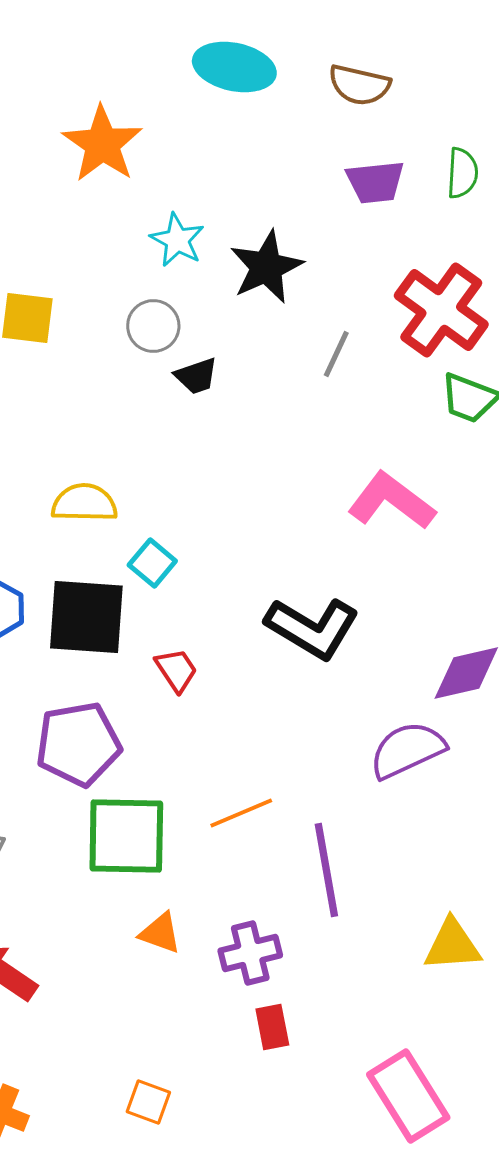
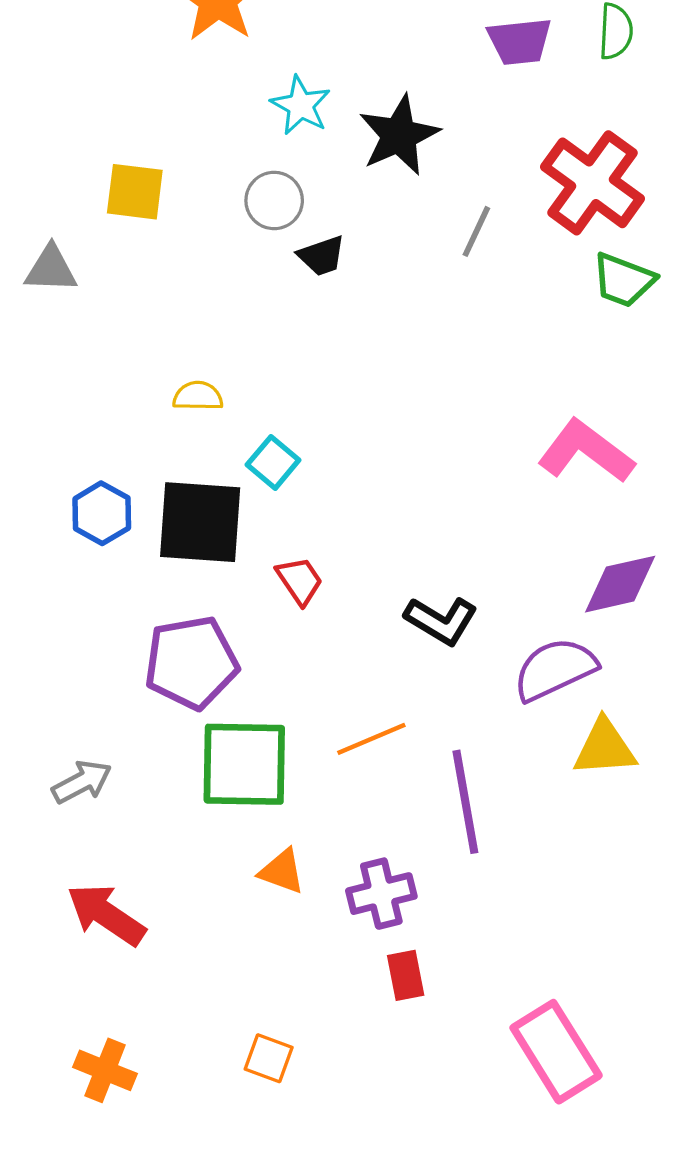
pink L-shape: (391, 501) -> (586, 451), moved
yellow semicircle: (84, 503) -> (198, 396), size x0.7
black L-shape: (312, 628) -> (441, 621), moved, size x0.7
yellow triangle: (452, 945) -> (605, 748), moved

